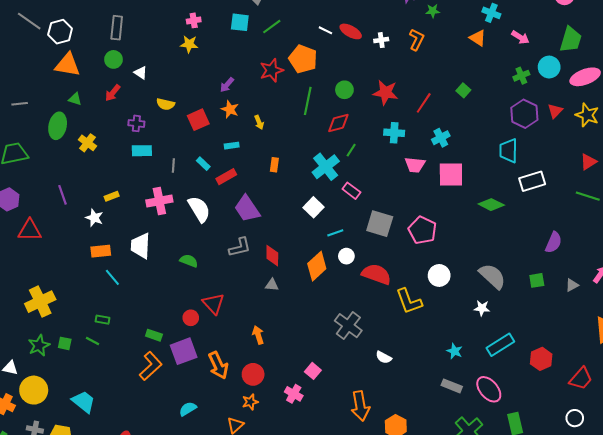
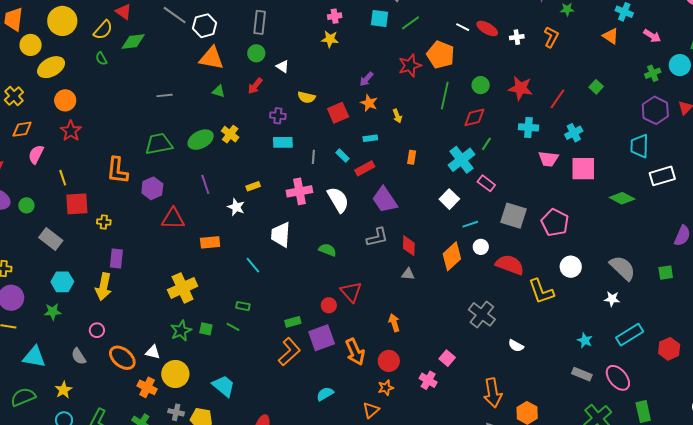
green ellipse: (58, 126) -> (201, 140), moved, turned 50
orange rectangle: (101, 251) -> (210, 242), moved
green rectangle: (154, 335) -> (293, 322), turned -35

